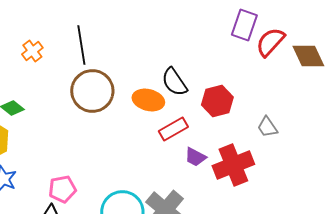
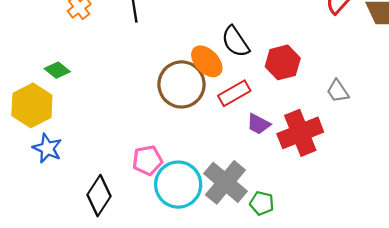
brown circle: (92, 91) -> (181, 84), moved
orange ellipse: (148, 100) -> (207, 61), turned 32
pink pentagon: (62, 189) -> (147, 160), moved

